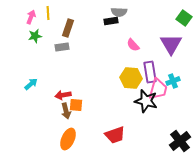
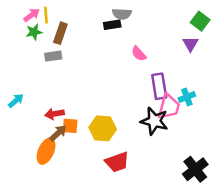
yellow line: (48, 13) -> (46, 15), moved
pink arrow: (31, 17) -> (32, 15), moved, turned 32
green star: (35, 36) -> (34, 32), moved
purple triangle: (171, 44) -> (190, 44), moved, size x0.6
yellow hexagon: (131, 78) -> (103, 128), moved
brown arrow: (66, 111) -> (58, 133), turned -119
orange ellipse: (68, 139) -> (46, 151), moved

